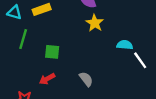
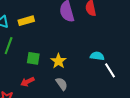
yellow star: (95, 23) -> (58, 61), moved

